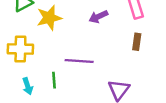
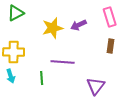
yellow star: (49, 18) -> (53, 28), moved
cyan arrow: (28, 86) -> (11, 76), moved

